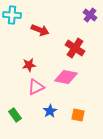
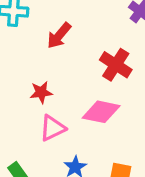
red arrow: (40, 30) -> (59, 36), turned 108

